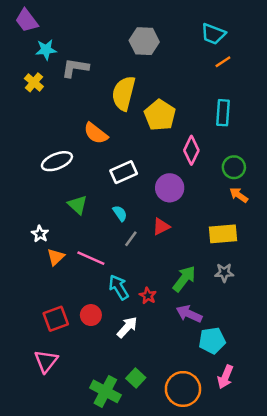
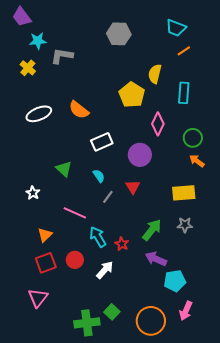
yellow semicircle: (124, 93) -> (155, 74), moved, size x0.7
white ellipse: (57, 161) -> (39, 114), moved
red triangle: (161, 227) -> (133, 187), turned -35
orange triangle: (56, 257) -> (45, 235), moved
green cross: (105, 391) -> (87, 323), turned -35

